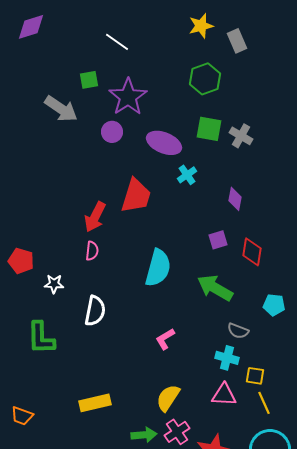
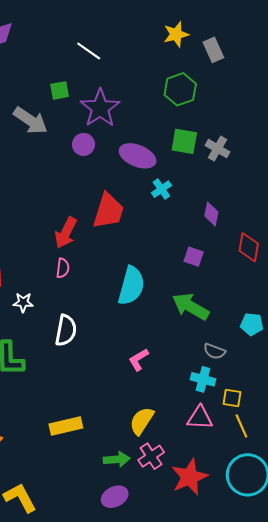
purple square: (218, 240) -> (194, 257), turned 36
red diamond: (252, 252) -> (249, 247), moved

